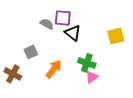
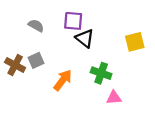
gray semicircle: (47, 24) -> (36, 26), moved
brown cross: (13, 74) -> (15, 65), moved
pink triangle: (92, 77) -> (114, 98), moved, turned 32

